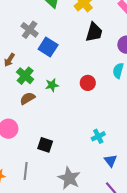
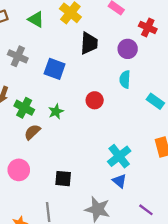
blue square: (48, 47) -> (55, 69), moved
cyan cross: (98, 136) -> (119, 156), size x1.5
blue triangle: (111, 161) -> (119, 181), moved

